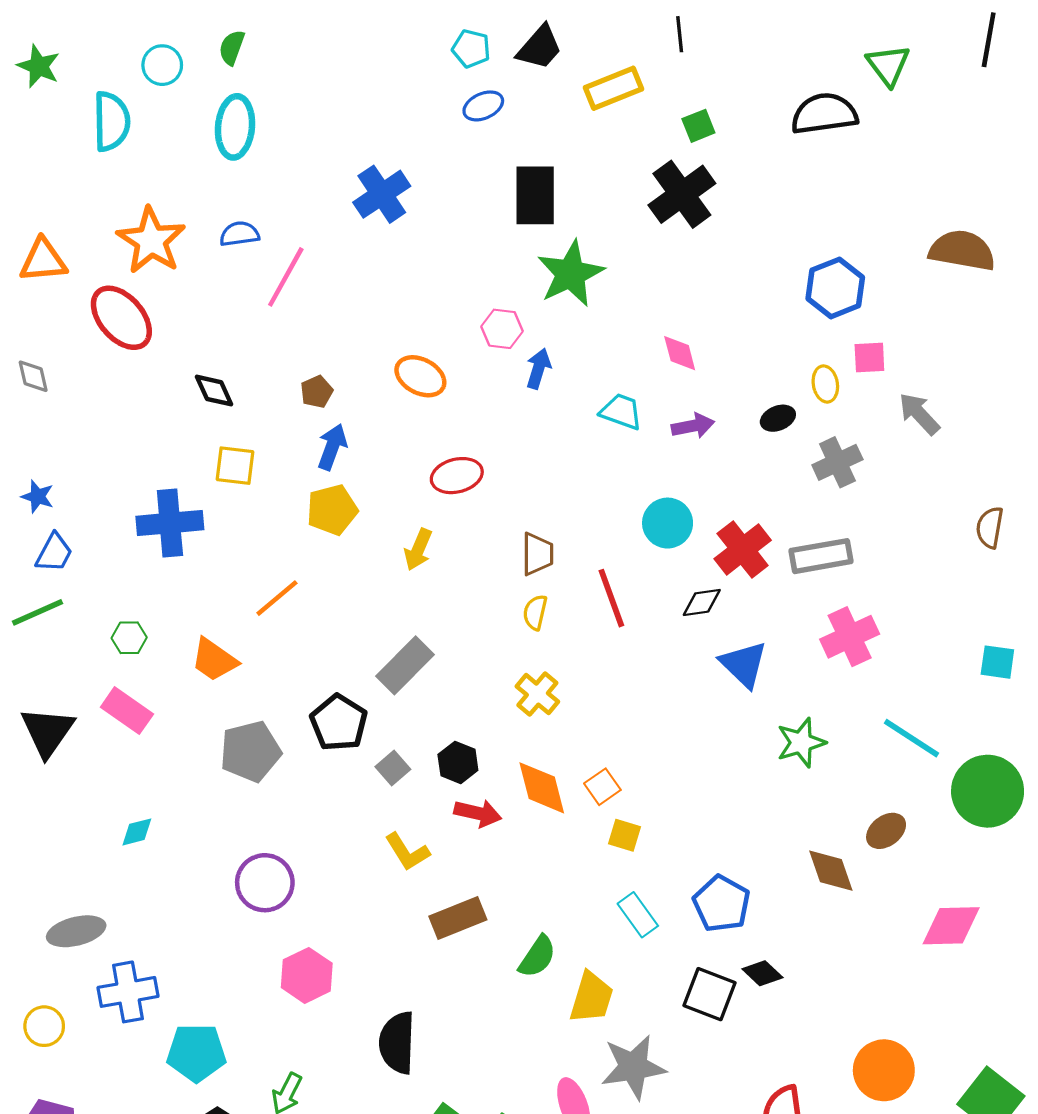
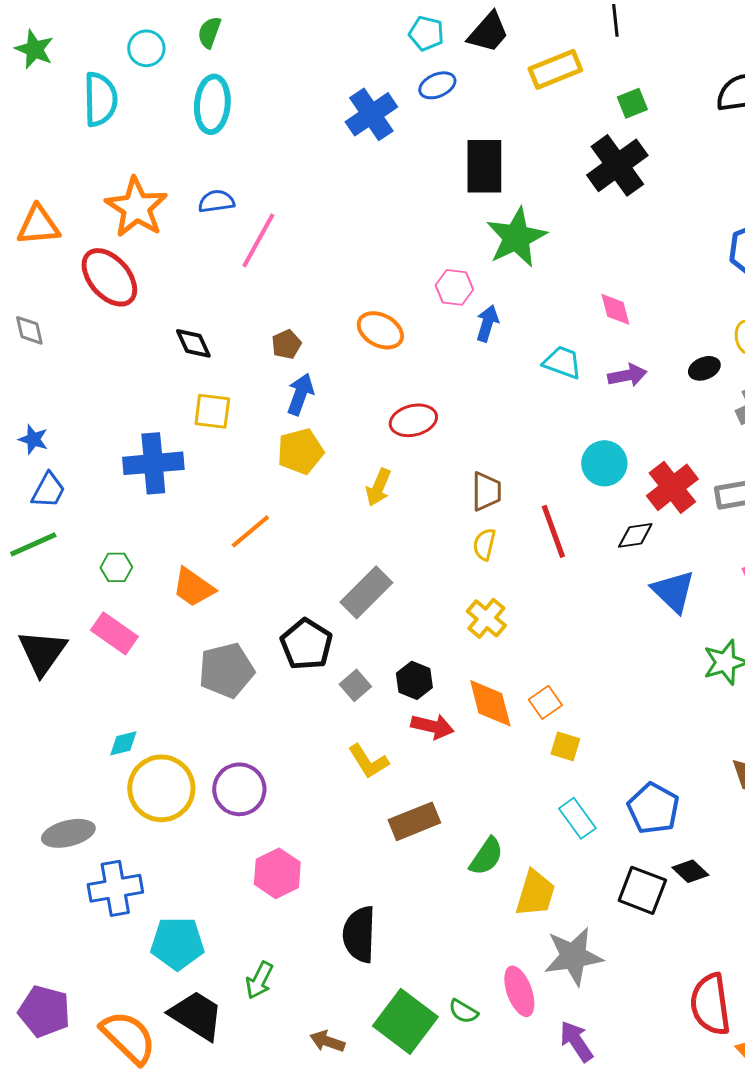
blue cross: (382, 194) -> (371, 114), moved
yellow circle: (44, 1026) -> (161, 788), moved, size x1.8

